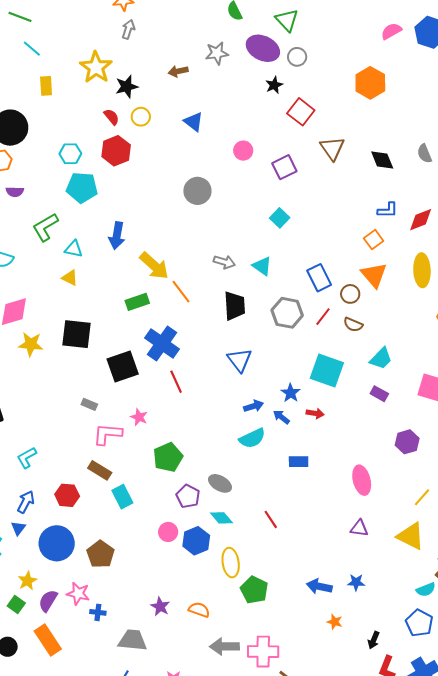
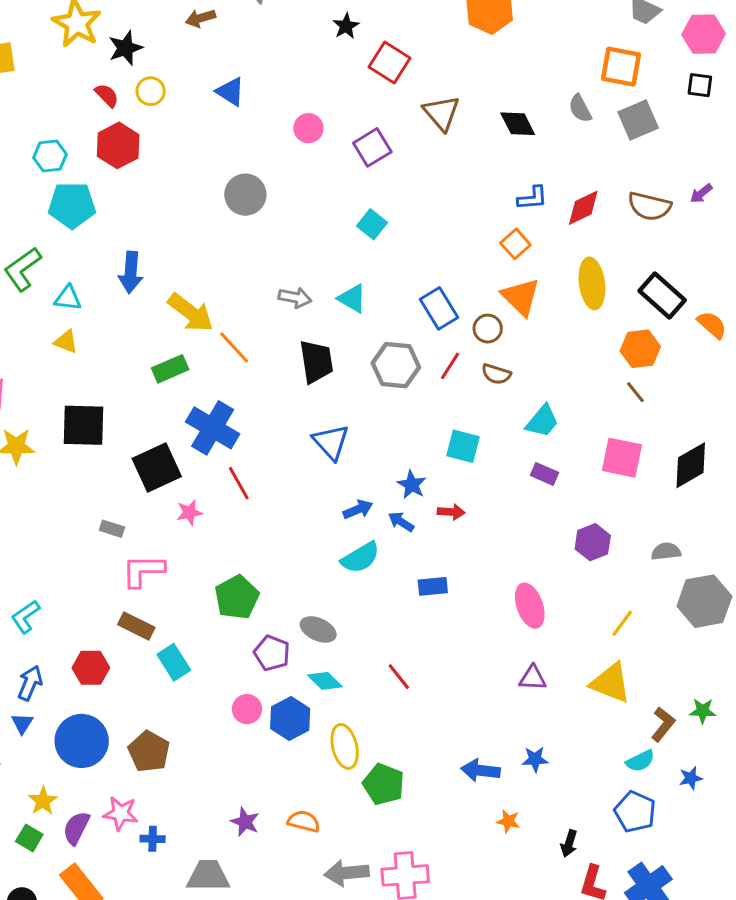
cyan square: (327, 371) -> (463, 446), size x0.7
pink star: (139, 417) -> (189, 513), moved, turned -30

